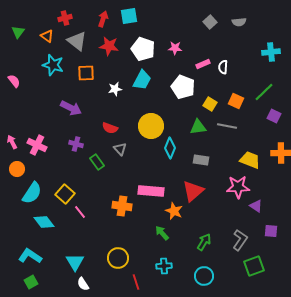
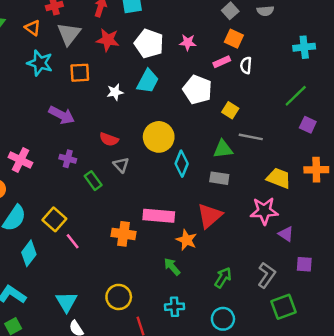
gray triangle: (77, 41) -> (69, 34), turned 30
orange square: (236, 101) -> (234, 39), moved
green triangle: (198, 127) -> (223, 149), moved
cyan diamond: (44, 222) -> (29, 253), turned 75

